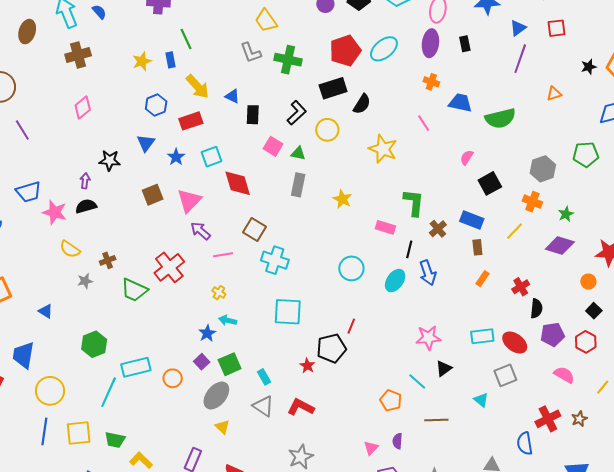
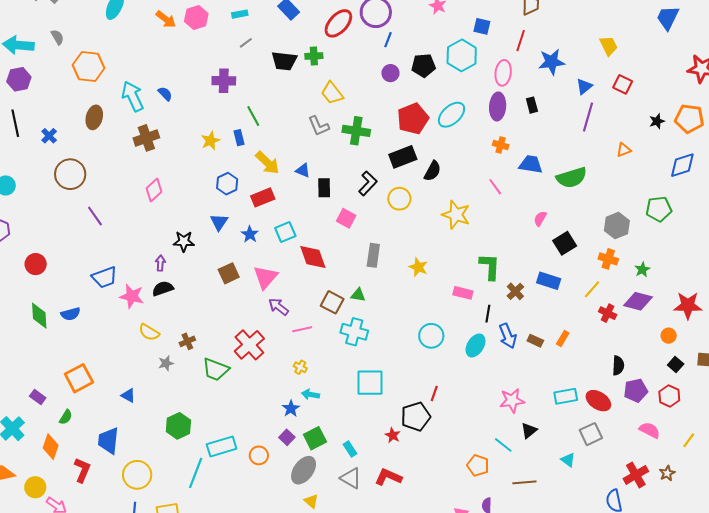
red square: (557, 28) -> (623, 84), turned 36
green triangle: (298, 153) -> (358, 295), moved
brown rectangle: (477, 247) -> (535, 341), moved, turned -56
red cross: (521, 287) -> (608, 313), moved, turned -30

